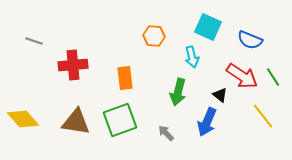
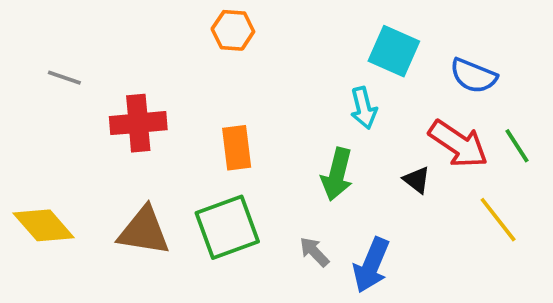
orange hexagon: (154, 36) -> (233, 30), moved
blue arrow: (207, 122) -> (371, 265), moved

